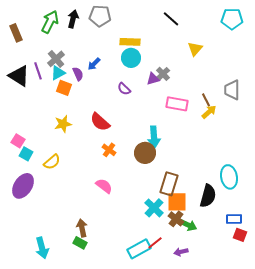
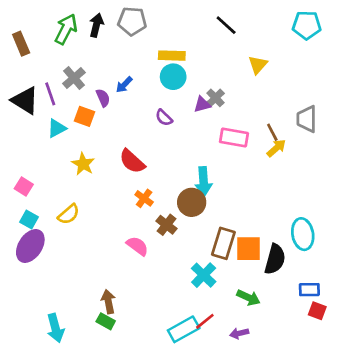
cyan triangle: (58, 73) -> (57, 128), moved
yellow star: (63, 124) -> (83, 164), turned -30
cyan square: (26, 154) -> (29, 220), moved
orange square: (177, 202) -> (249, 249), moved
brown cross: (176, 219) -> (167, 225), moved

